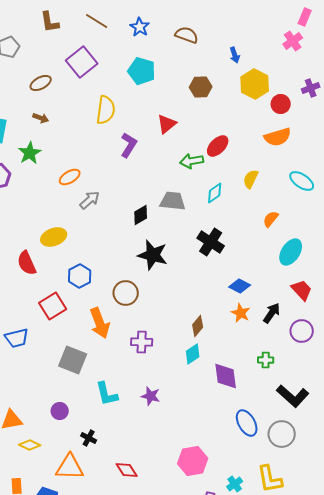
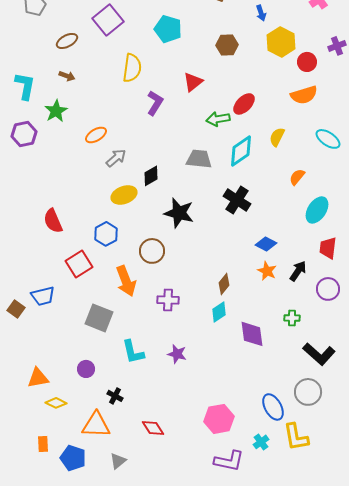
cyan diamond: (215, 193) -> (241, 151), size x1.5
black diamond: (141, 215) -> (151, 176), moved
yellow ellipse: (54, 237) -> (124, 195), moved
red trapezoid: (302, 290) -> (328, 248), turned -130
blue ellipse: (247, 423) -> (273, 407), moved

